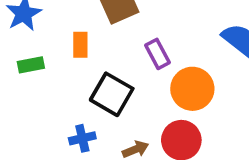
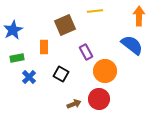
black square: (112, 94) -> (61, 74), size x0.7
blue cross: (82, 138) -> (29, 77), moved, turned -32

